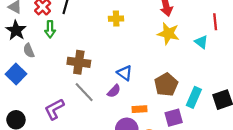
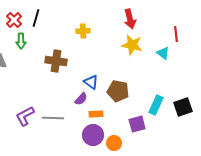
brown cross: (79, 62) -> (56, 61), moved
brown pentagon: (166, 85) -> (118, 91), moved, turned -30
gray line: (84, 92) -> (53, 118), moved, turned -45
orange rectangle: (140, 109) -> (96, 114), moved

